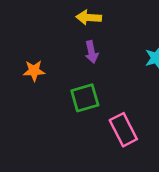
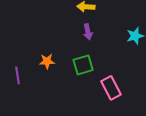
orange star: (34, 71) -> (47, 61), moved

